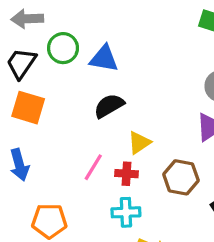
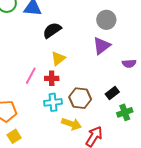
black semicircle: (109, 106) -> (52, 30), moved
brown hexagon: (181, 177) -> (80, 98), moved

